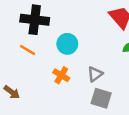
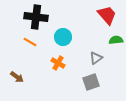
gray triangle: (95, 74) -> (96, 58), moved
gray square: (101, 98) -> (91, 82), turned -36

